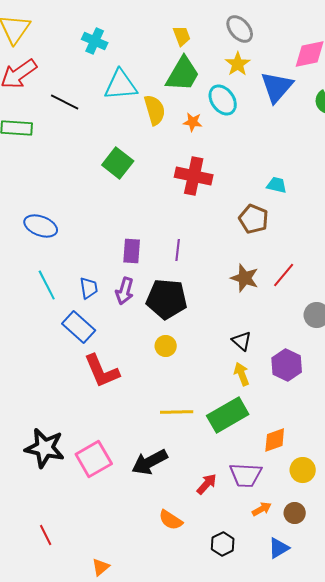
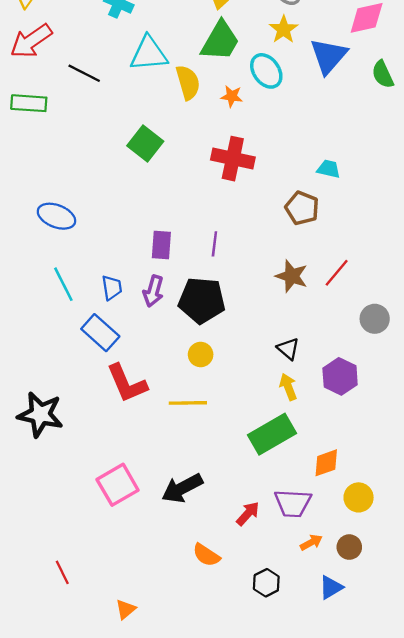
yellow line: (177, 412) -> (188, 403), moved
black star: (45, 448) -> (40, 414), moved

